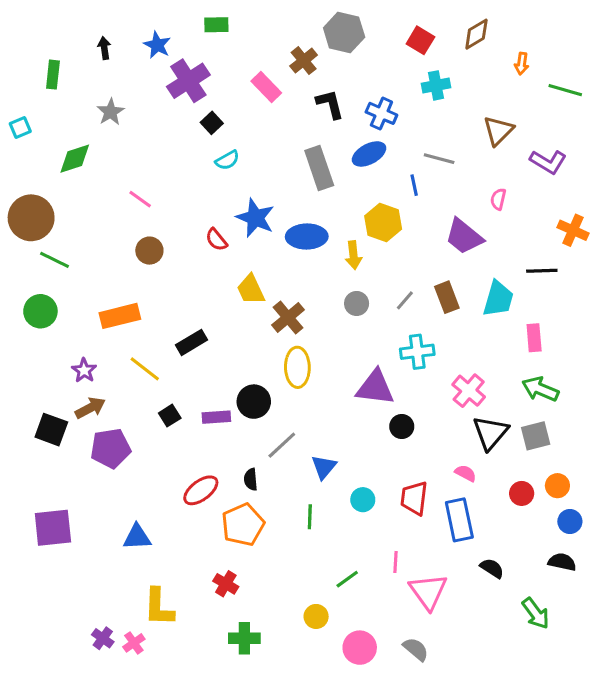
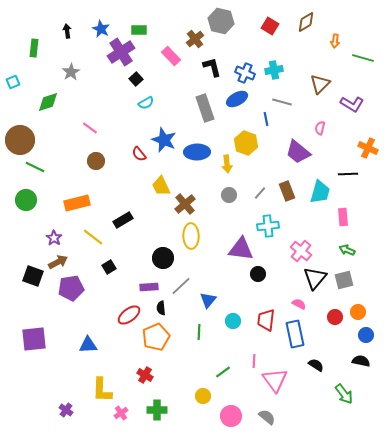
green rectangle: (216, 25) -> (139, 30), moved
cyan cross: (436, 85) -> (274, 70), moved
green arrow: (540, 389) -> (347, 250), size x0.7
purple rectangle: (216, 417) -> (149, 287), moved
pink cross: (134, 643) -> (121, 413), moved

